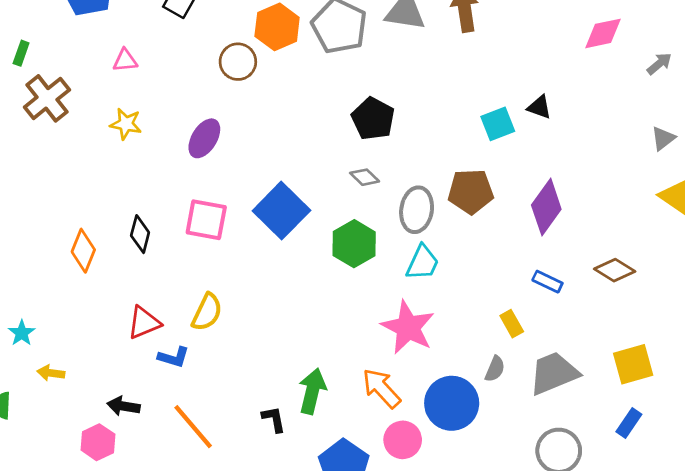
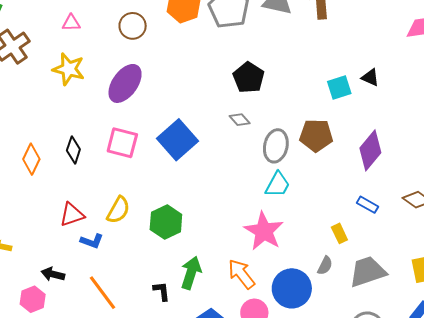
brown circle: (238, 62) -> (133, 26), moved
yellow star: (126, 124) -> (69, 69), size x1.4
purple ellipse: (204, 138) -> (125, 83), size x1.4
green hexagon: (354, 244) -> (166, 222), moved

